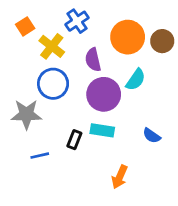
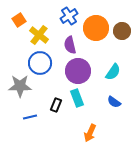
blue cross: (77, 21) -> (69, 16), moved
cyan semicircle: (136, 80) -> (113, 72), moved
cyan rectangle: (102, 130) -> (77, 98), turned 60

